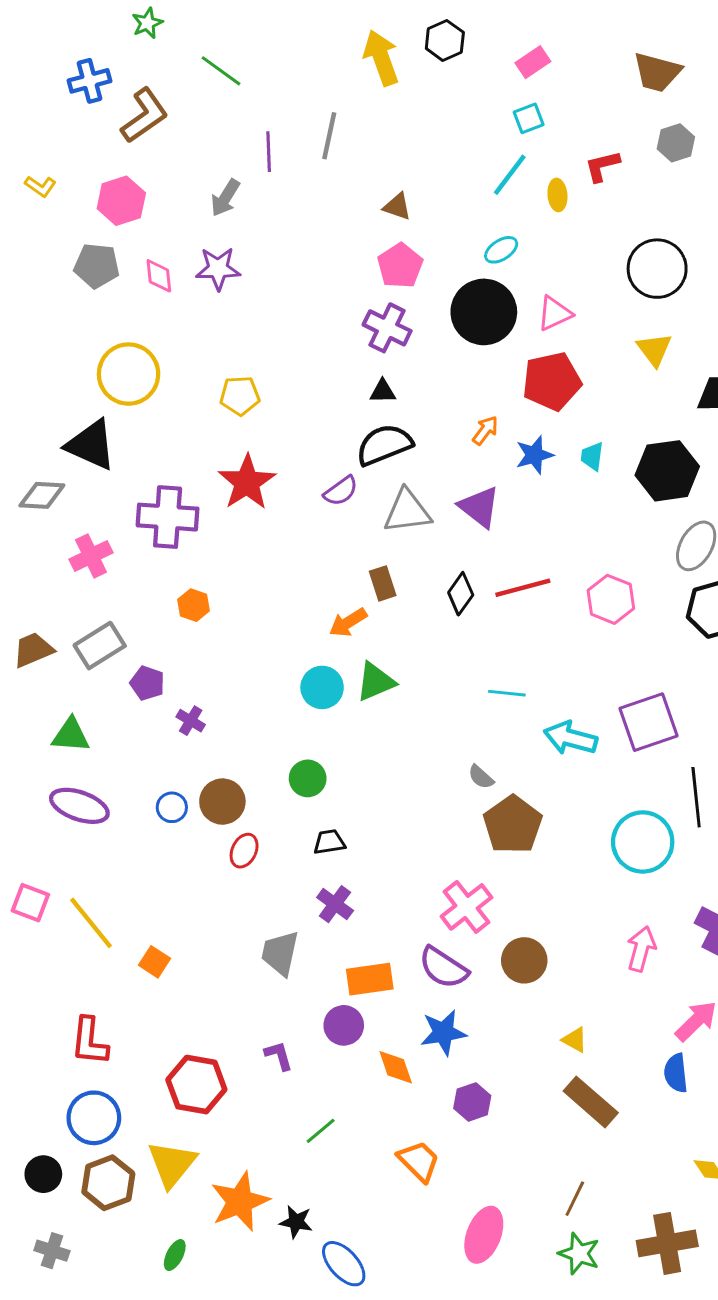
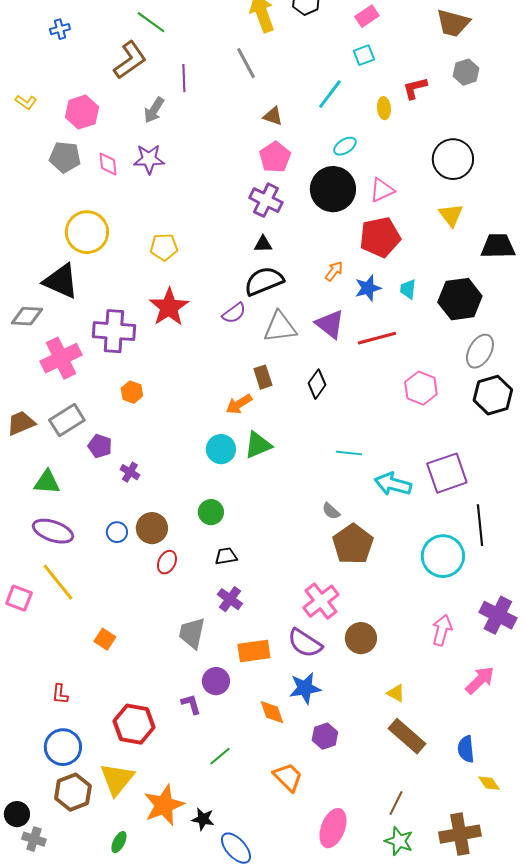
blue cross: (90, 81) -> (60, 29), size x0.7
brown L-shape: (144, 116) -> (130, 60), moved
gray line: (329, 136) -> (246, 63), moved, turned -40
cyan line: (510, 175) -> (330, 94), moved
pink cross: (91, 556) -> (61, 358), size x1.4
red line: (523, 588) -> (377, 338), moved
yellow line: (91, 923) -> (58, 582), moved
purple circle: (344, 1025) -> (216, 681), moved
red L-shape: (90, 1041) -> (60, 694), size x0.6
blue semicircle: (676, 1073) -> (466, 749), moved
black circle: (43, 1174) -> (17, 814), moved

